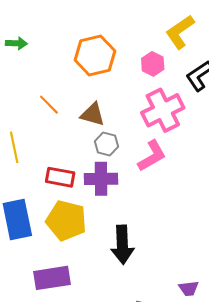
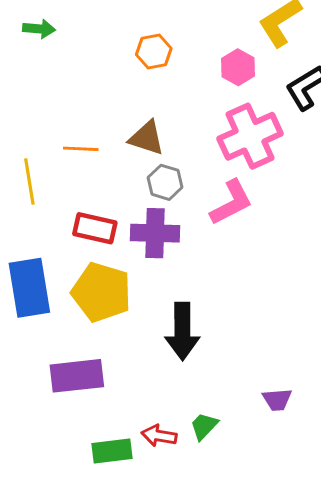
orange hexagon: (95, 55) -> (154, 52), size x0.6
orange line: (49, 105) -> (81, 149), moved, turned -45

